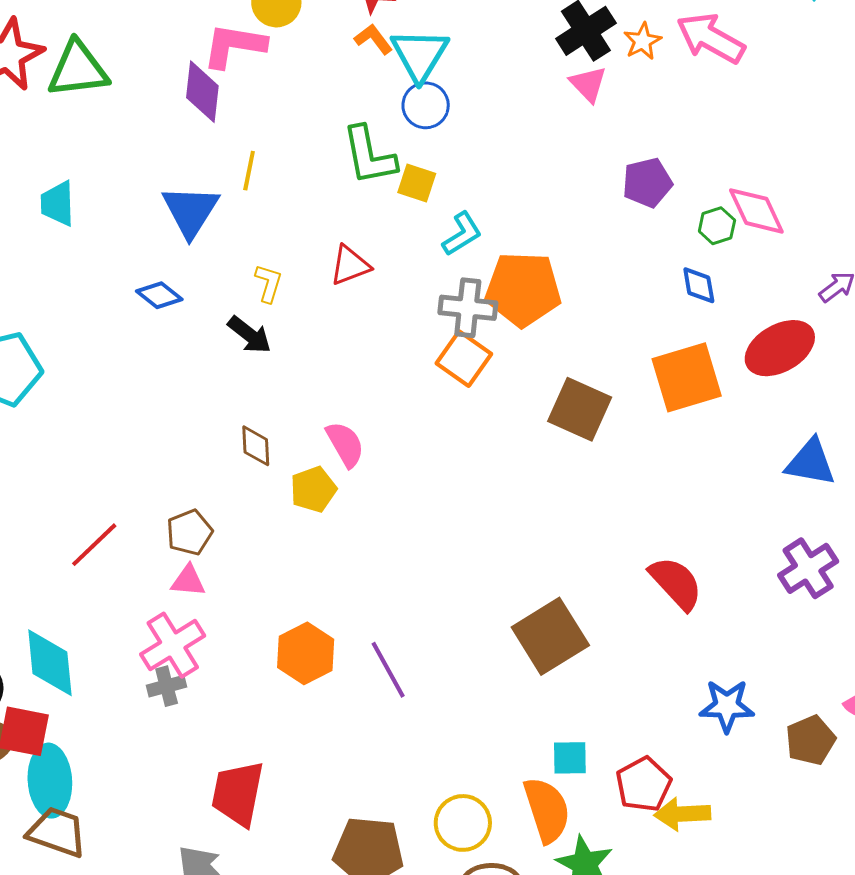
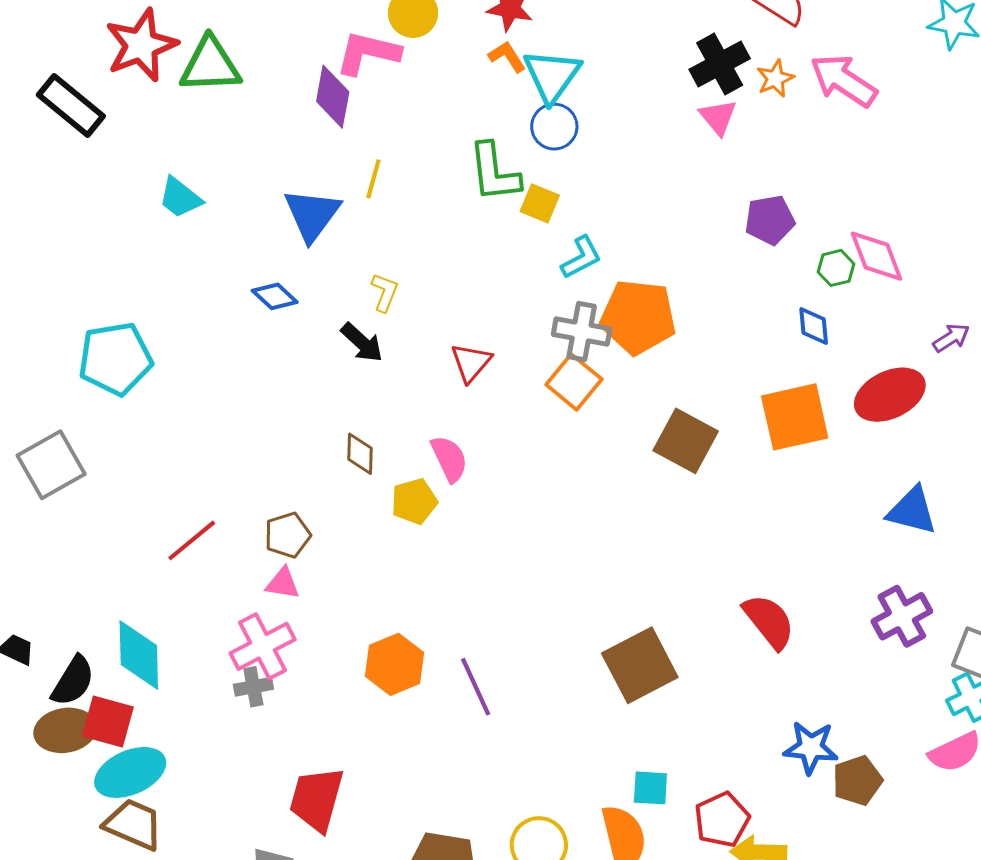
cyan trapezoid: (58, 204) -> (180, 198), turned -54
red triangle: (350, 265) -> (471, 363), moved, turned -33
brown pentagon: (810, 740) -> (857, 781), moved
cyan ellipse: (50, 781) -> (130, 772), turned 66

